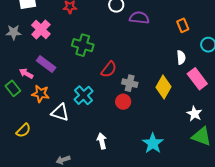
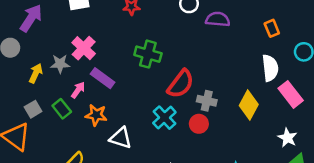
pink cross: (41, 30) -> (84, 48), moved
gray star: (14, 32) -> (60, 64), moved
white semicircle: (181, 57) -> (270, 68), size x1.5
red semicircle: (109, 69) -> (181, 84), size x1.4
pink arrow: (26, 73) -> (78, 90), turned 96
cyan cross: (84, 95) -> (164, 118), moved

